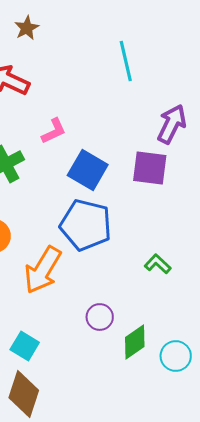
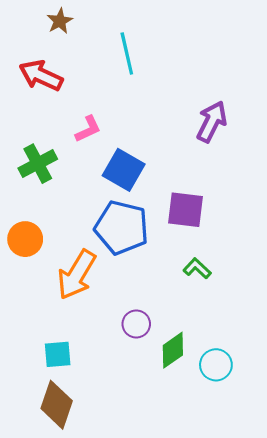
cyan line: (126, 61) -> (127, 54), moved
purple square: (150, 168) -> (186, 210), moved
cyan square: (25, 346) -> (58, 354), turned -36

